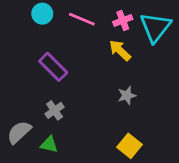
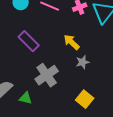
yellow arrow: (120, 50) -> (72, 42), moved
gray cross: (55, 110) -> (47, 75), moved, size x1.6

